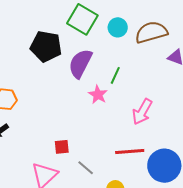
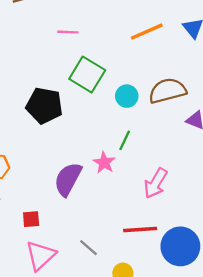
cyan circle: (118, 27) -> (127, 96), moved
purple semicircle: (80, 63) -> (68, 179), moved
red square: (62, 147) -> (31, 219), moved

